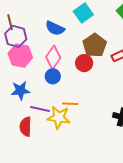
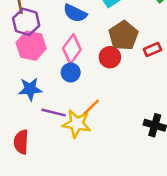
orange line: (70, 104) -> (91, 107), turned -49
red semicircle: (26, 127) -> (21, 142), moved

